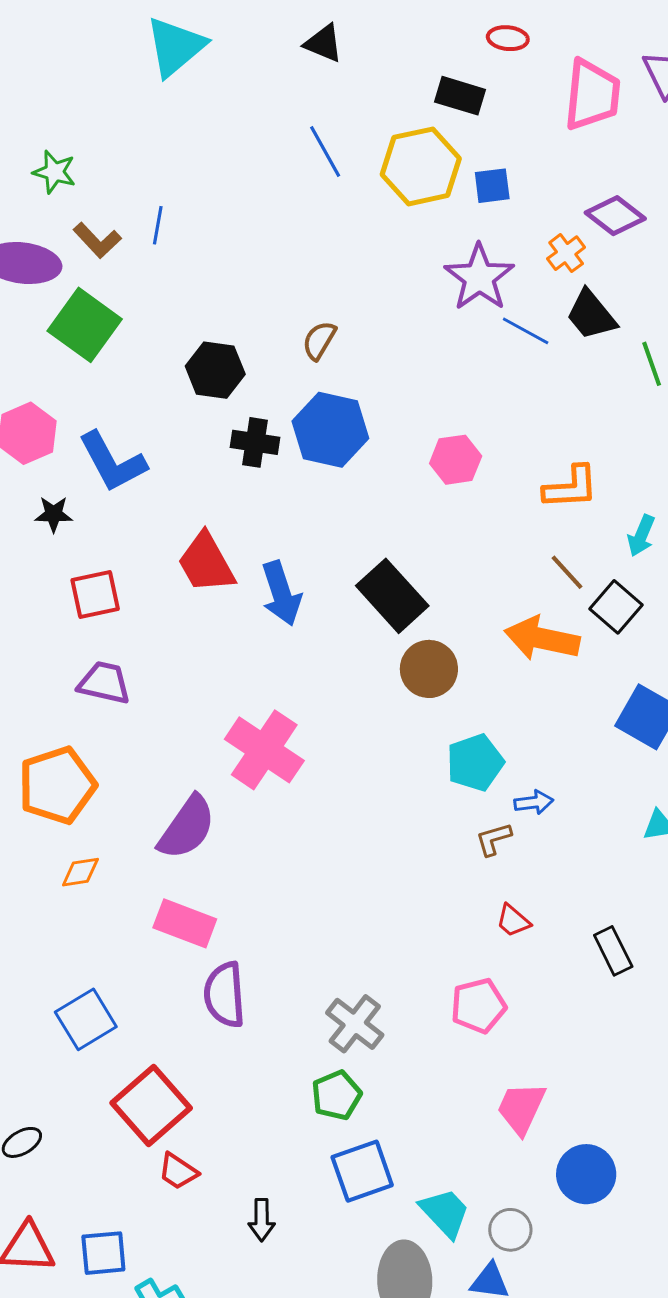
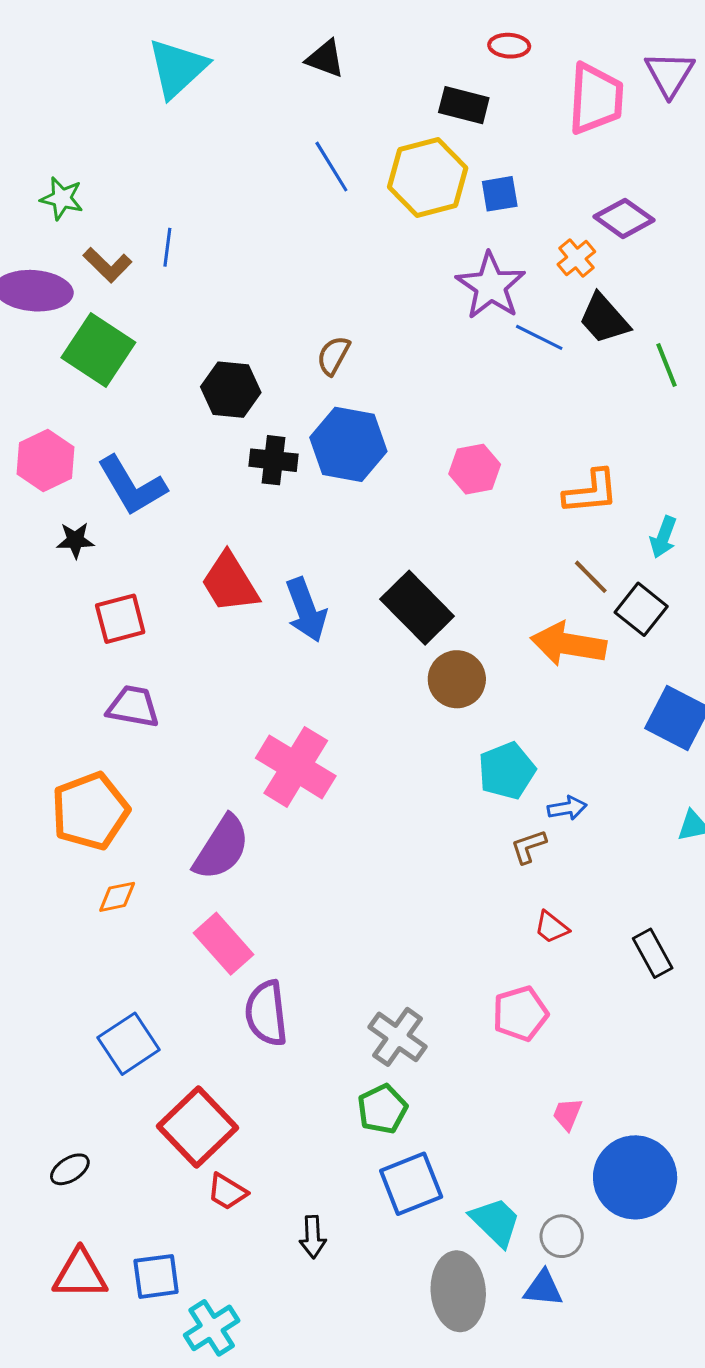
pink rectangle: (185, 923) -> (224, 944), turned 30
pink trapezoid: (521, 1108) -> (567, 1114), size x0.6
blue circle: (586, 1174) -> (635, 1177), size x1.4

